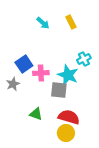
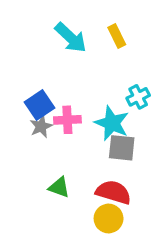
cyan arrow: (43, 23) -> (71, 38), size x1.5
gray star: (13, 84) -> (41, 126), moved
gray square: (59, 90) -> (122, 148), moved

